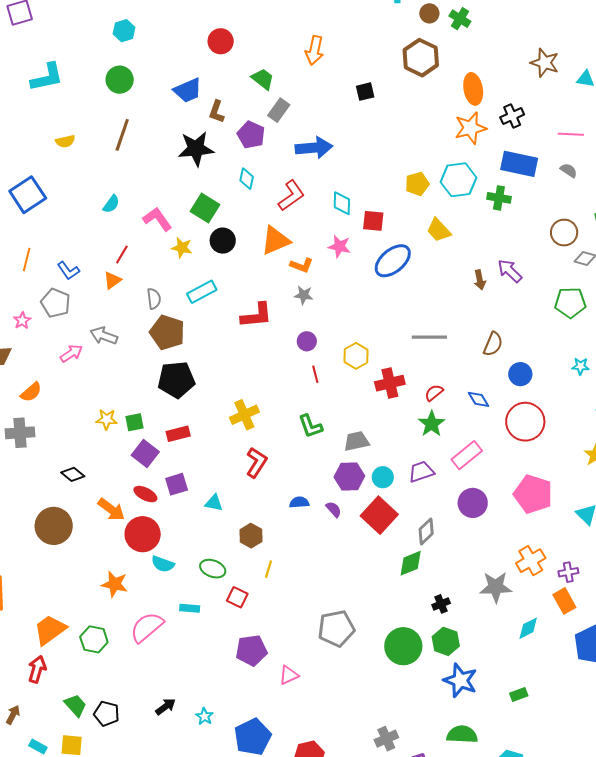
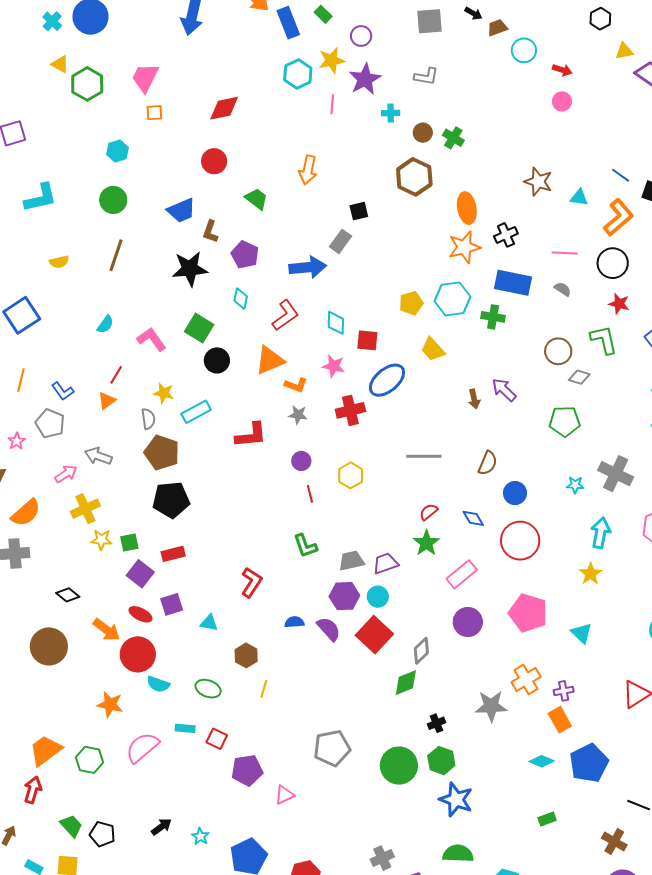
gray rectangle: (279, 110) -> (341, 241), moved
yellow star: (182, 248) -> (164, 393), moved
red cross: (390, 383) -> (350, 410), moved
orange semicircle: (31, 392) -> (26, 513), size x1.4
yellow cross: (244, 415) -> (85, 509), moved
purple trapezoid: (421, 472) -> (385, 563), moved
purple semicircle: (334, 509) -> (329, 629), size x1.5
red square: (237, 597) -> (217, 739), moved
cyan diamond: (528, 628) -> (542, 761), moved, turned 50
green rectangle: (519, 695) -> (547, 819), moved

